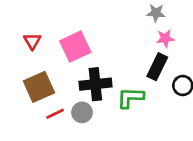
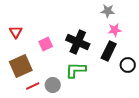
pink square: (75, 47) -> (46, 44), moved, size x0.6
black cross: (95, 84) -> (78, 42), moved, turned 30
green L-shape: (130, 98) -> (76, 70), moved

